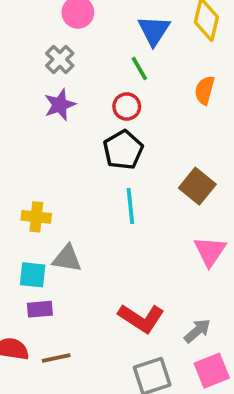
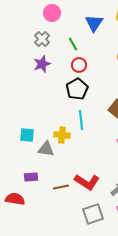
green line: (139, 69) -> (73, 44), moved
yellow cross: (36, 217) -> (62, 135), moved
cyan square: (33, 275) -> (27, 135), moved
brown line: (56, 358) -> (61, 187), moved

